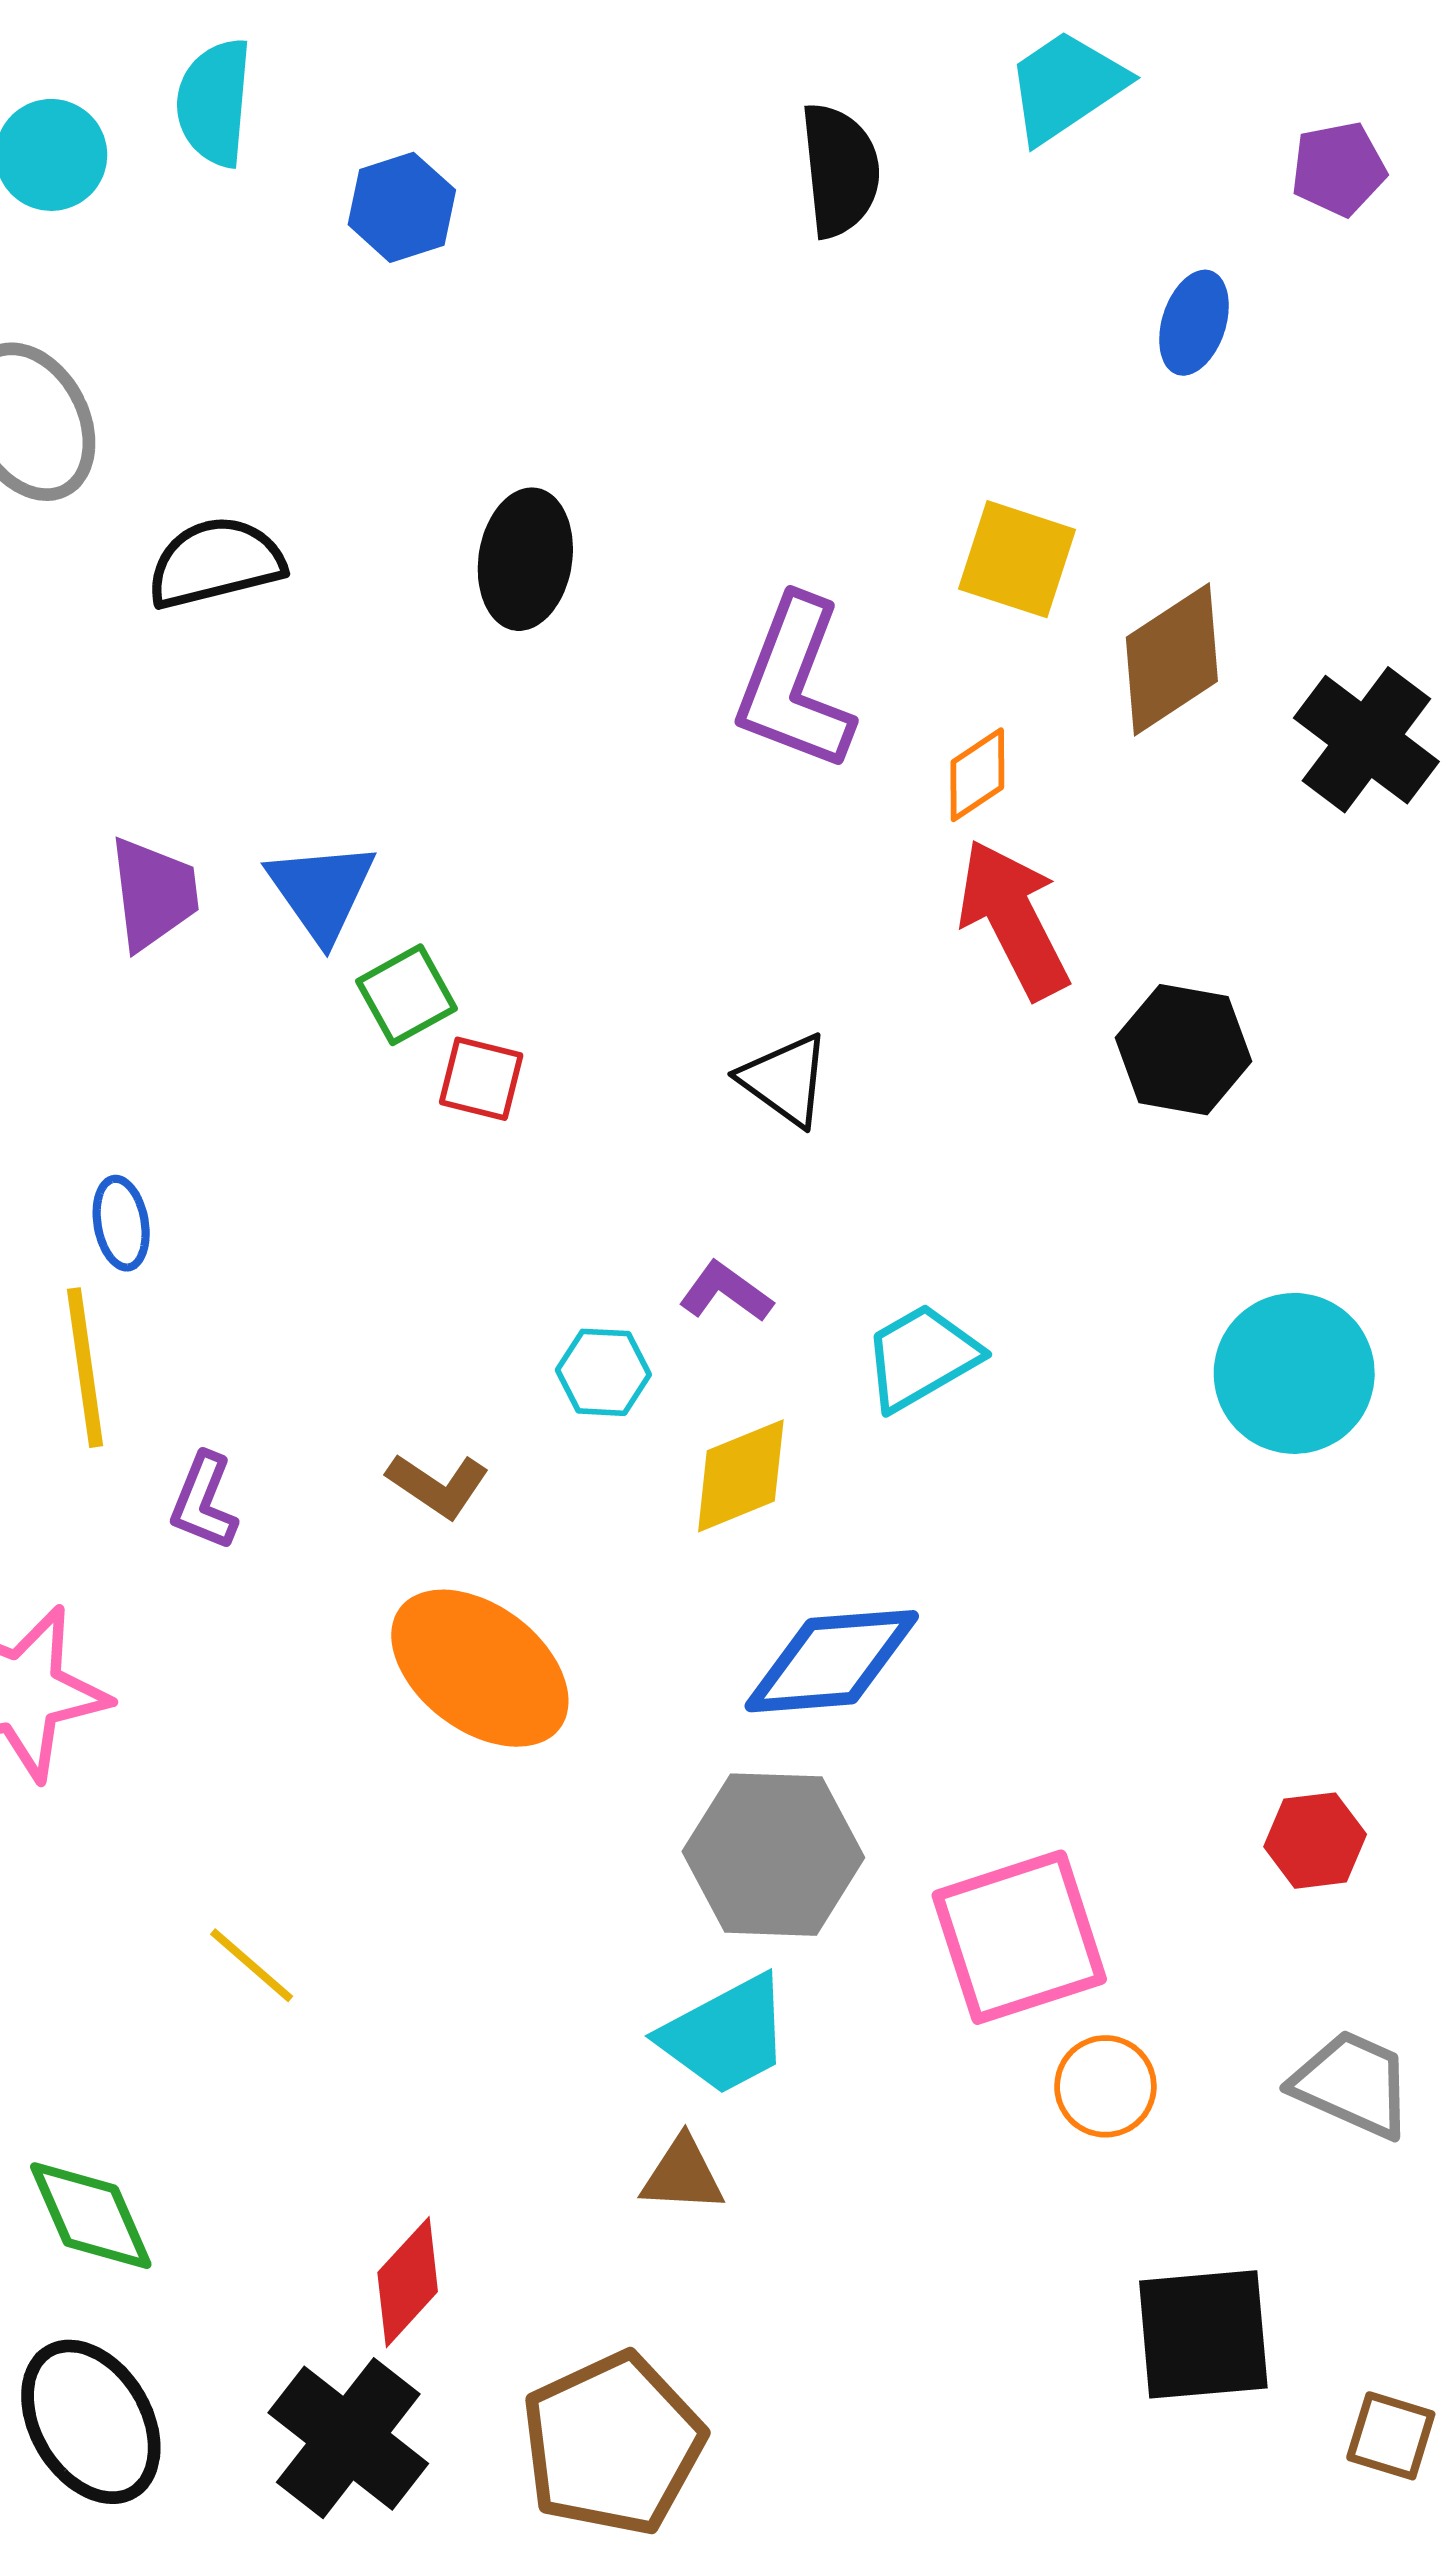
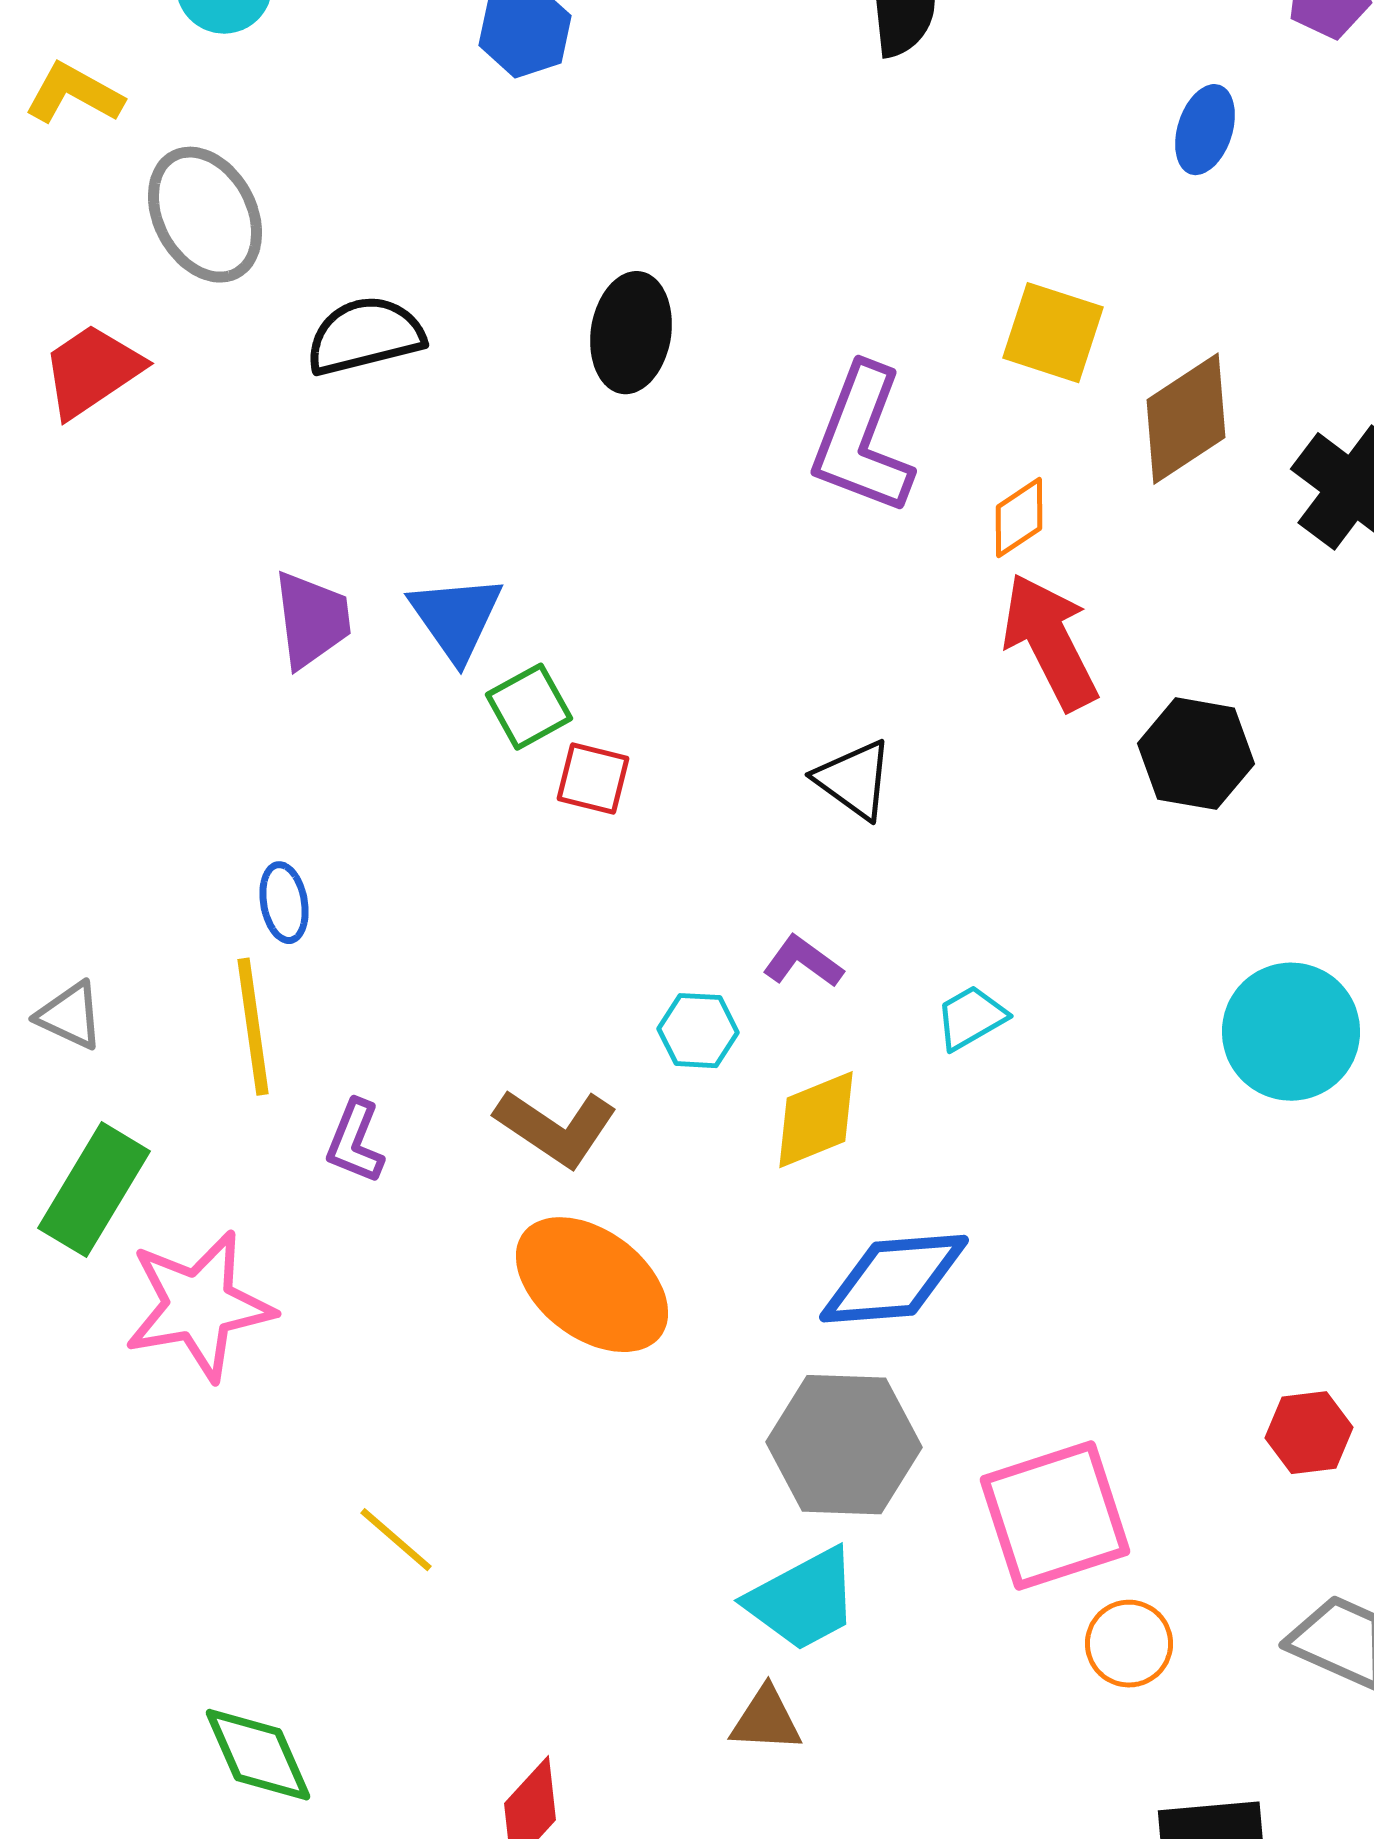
cyan trapezoid: (921, 1357) -> (971, 1018), size x0.7
brown L-shape: (438, 1485) -> (556, 1128), size x1.4

